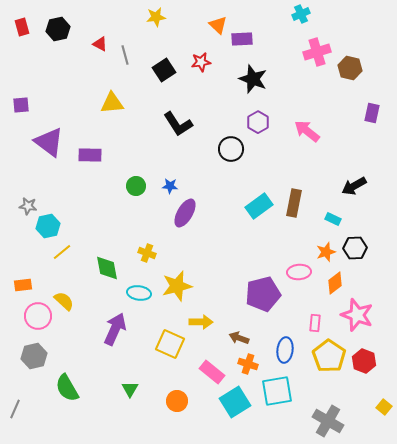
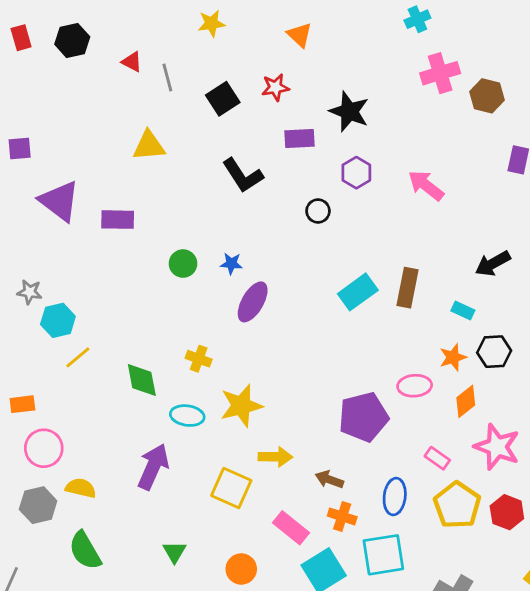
purple rectangle: (242, 39) -> (300, 139), moved
black circle: (231, 149) -> (318, 211), size x0.7
yellow semicircle: (64, 301) -> (81, 488), moved, turned -30
pink rectangle: (315, 323) -> (437, 458), turned -60

